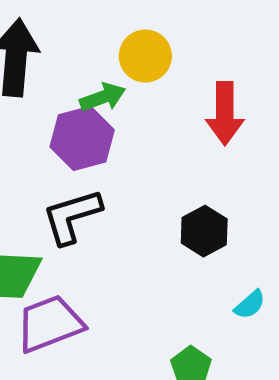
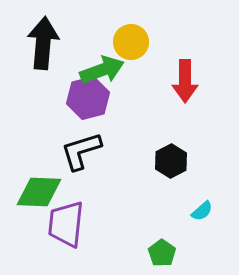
green arrow: (103, 97) -> (102, 70), size x1.4
purple trapezoid: (50, 324) -> (66, 224), turned -63

